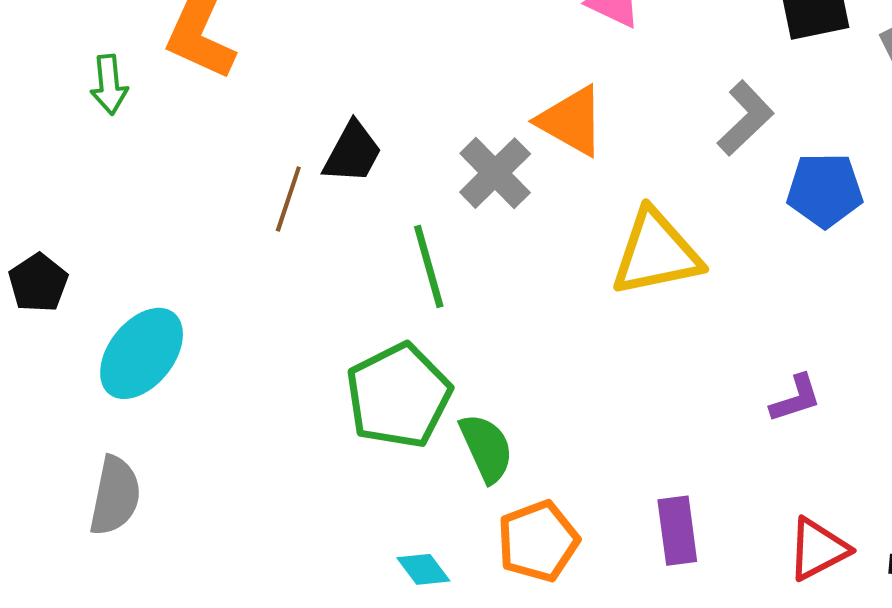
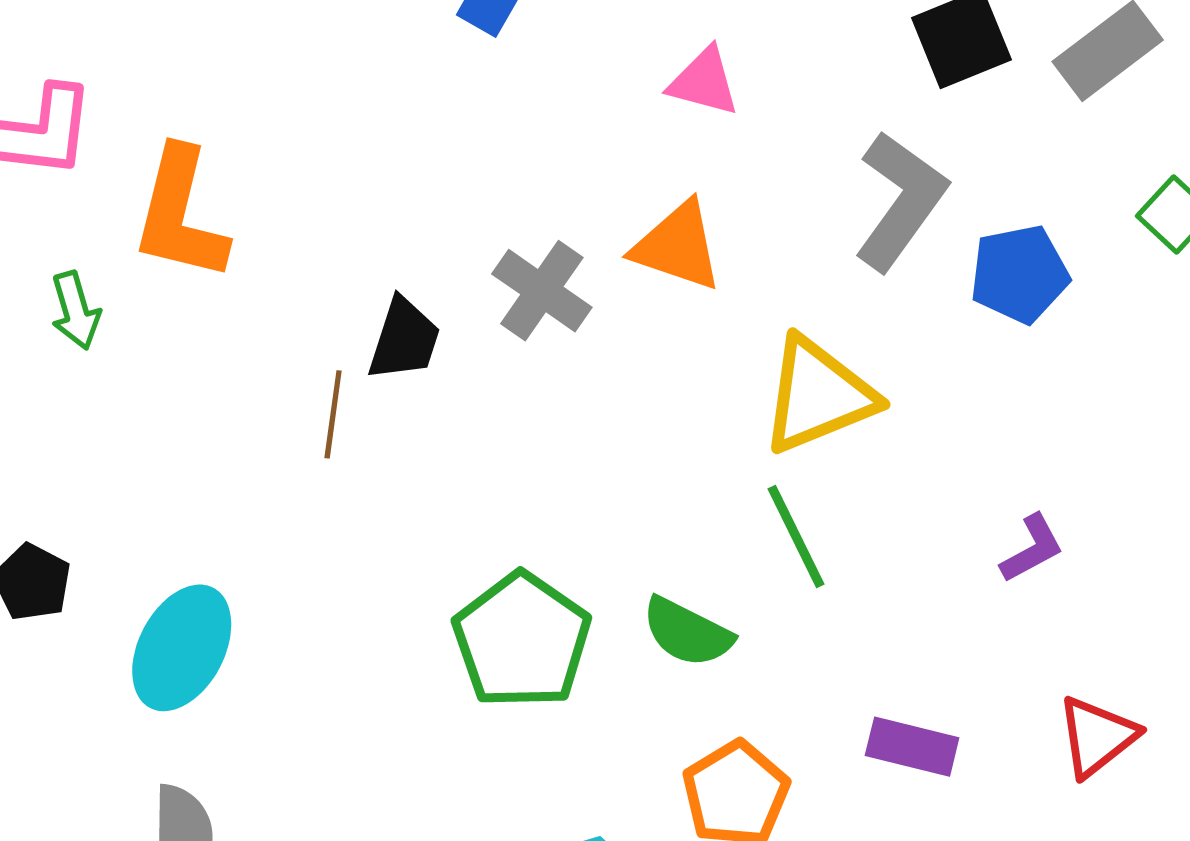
gray L-shape: (745, 118) -> (900, 201), size x1.4
gray cross: (495, 173) -> (542, 291), moved
green line: (429, 266) -> (796, 537), moved
green semicircle: (486, 448) -> (687, 632), moved, turned 152
purple rectangle: (677, 531) -> (912, 747), turned -58

